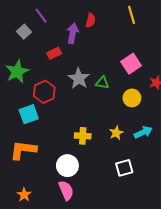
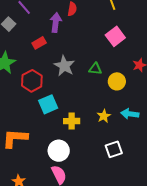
pink square: (131, 64) -> (115, 36), moved
green triangle: (102, 83) -> (95, 69), moved
cyan square: (29, 114) -> (48, 104), moved
cyan arrow: (143, 132) -> (130, 114), turned -144

